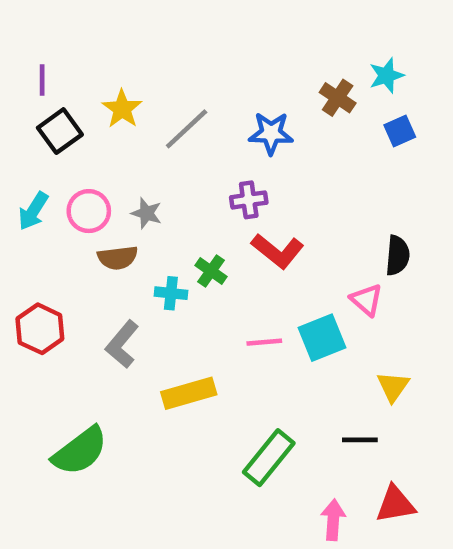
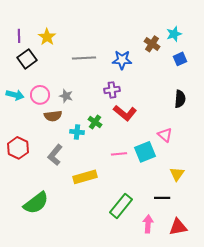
yellow star: (122, 109) -> (47, 37), moved
gray line: (187, 129) -> (84, 58), turned 40
cyan arrow: (33, 211) -> (15, 95), turned -108
black semicircle: (398, 255) -> (180, 99), moved
pink arrow: (333, 520) -> (148, 224), moved

